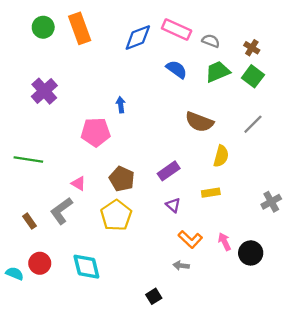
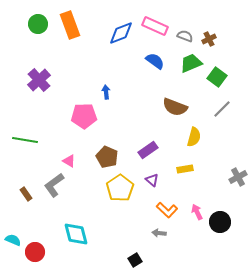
brown cross: (252, 48) -> (209, 39), moved, turned 32
green square: (253, 76) -> (217, 77), moved
yellow pentagon: (116, 215) -> (120, 188), moved
red circle: (40, 263) -> (35, 252), moved

